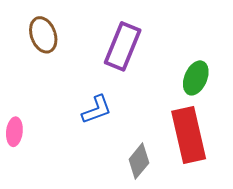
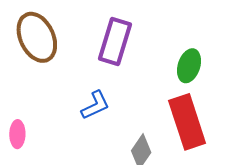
brown ellipse: (43, 35) -> (37, 37), size x1.4

